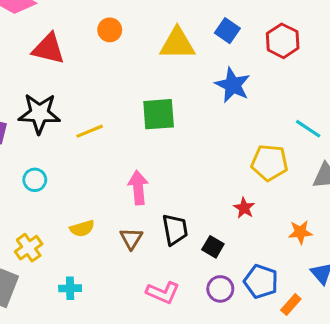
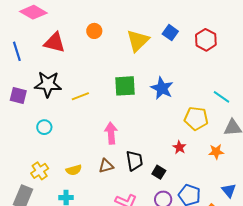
yellow triangle: (177, 44) -> (138, 41), turned -45
blue star: (233, 85) -> (162, 88), moved
yellow semicircle: (82, 228) -> (74, 170), moved
orange star: (300, 232) -> (216, 152), moved
brown triangle: (131, 238) -> (106, 166), turned 42

